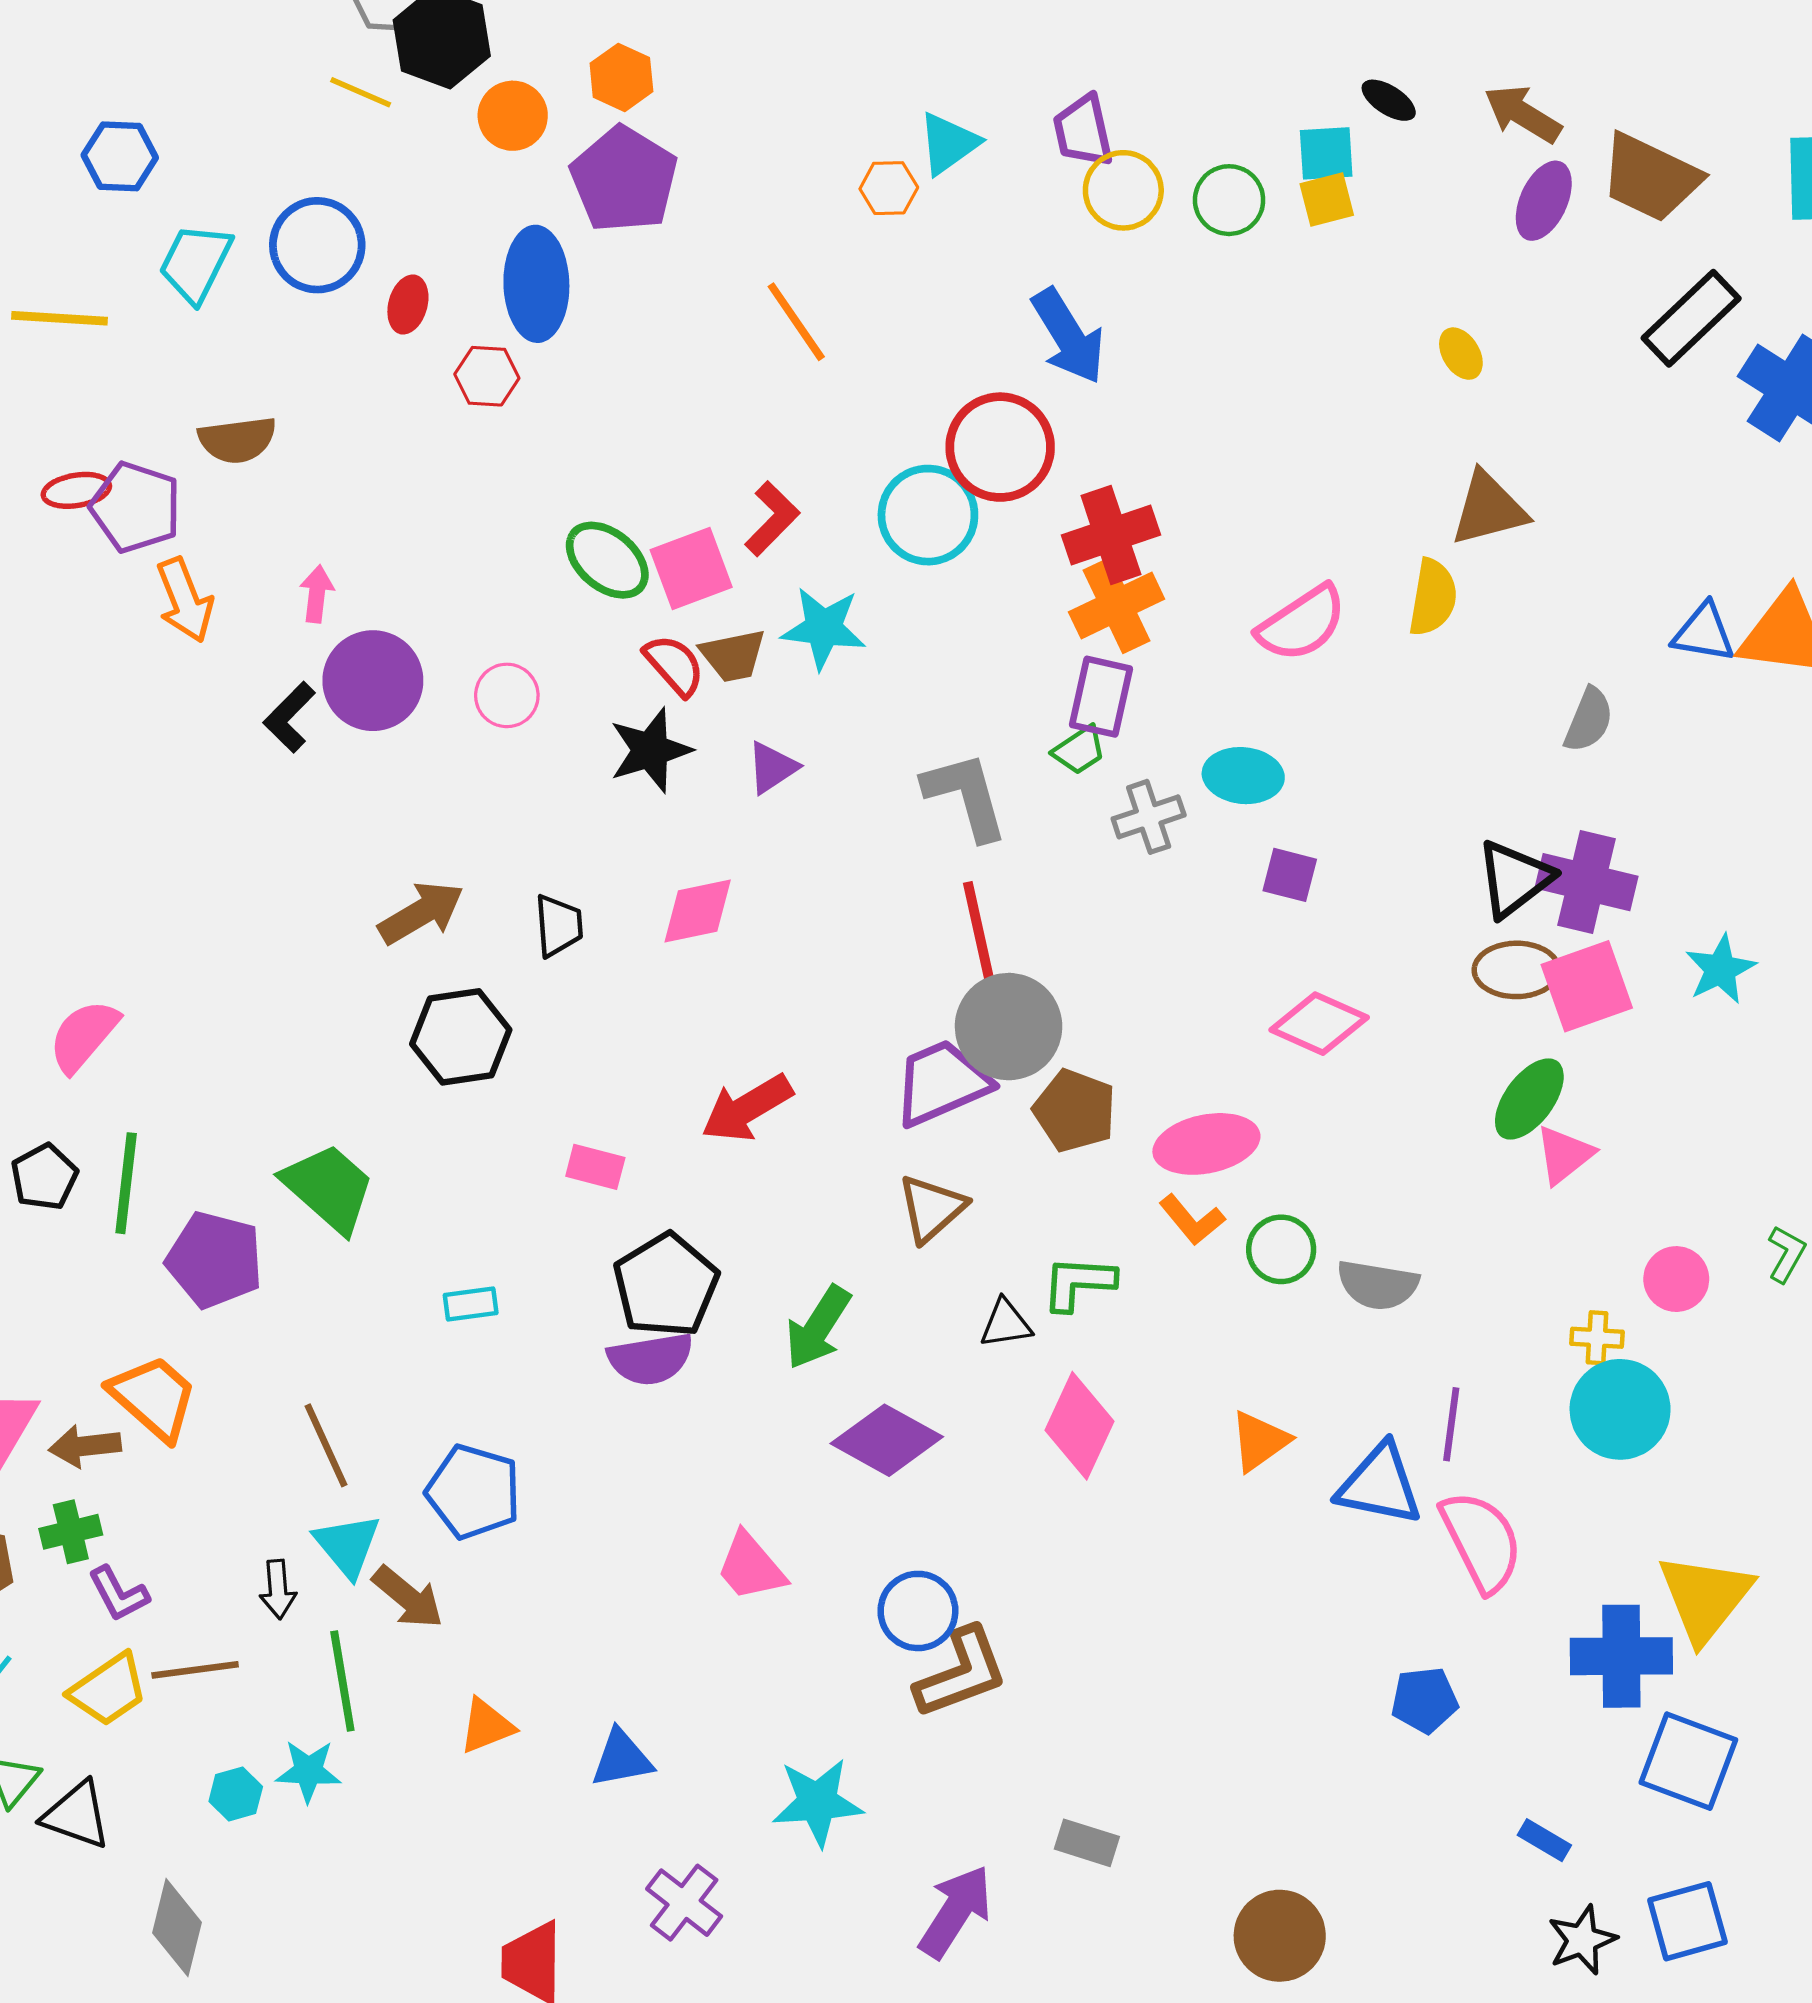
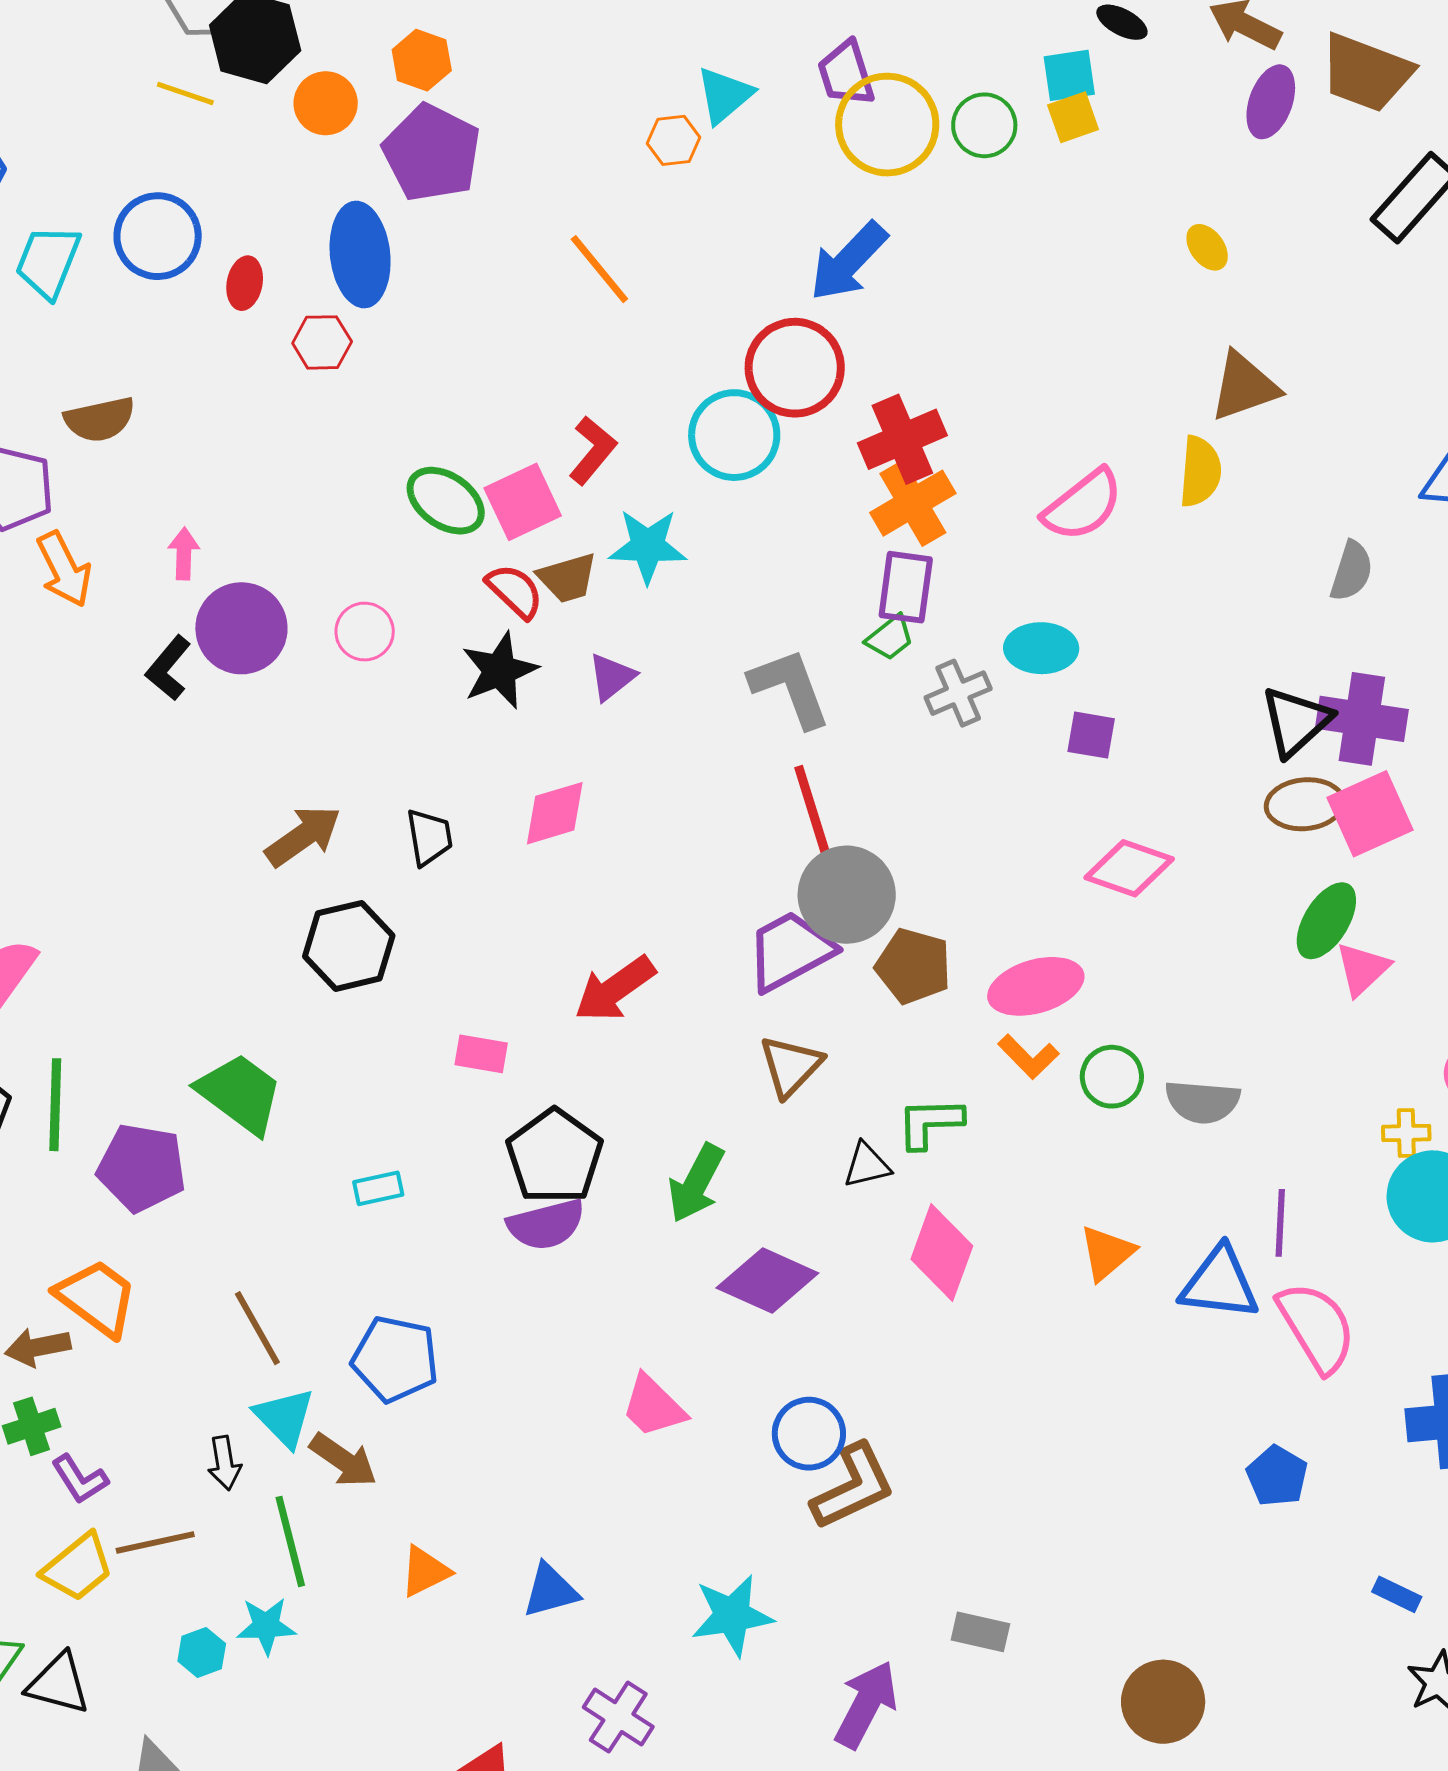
yellow circle: (1123, 190) -> (887, 125), size x1.4
blue arrow: (1068, 336) -> (848, 261), turned 80
blue pentagon: (1425, 1700) -> (1277, 1476), turned -30

